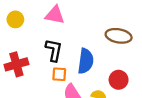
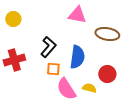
pink triangle: (55, 15) -> (77, 15), moved
black L-shape: (54, 50) -> (48, 47), turned 30

